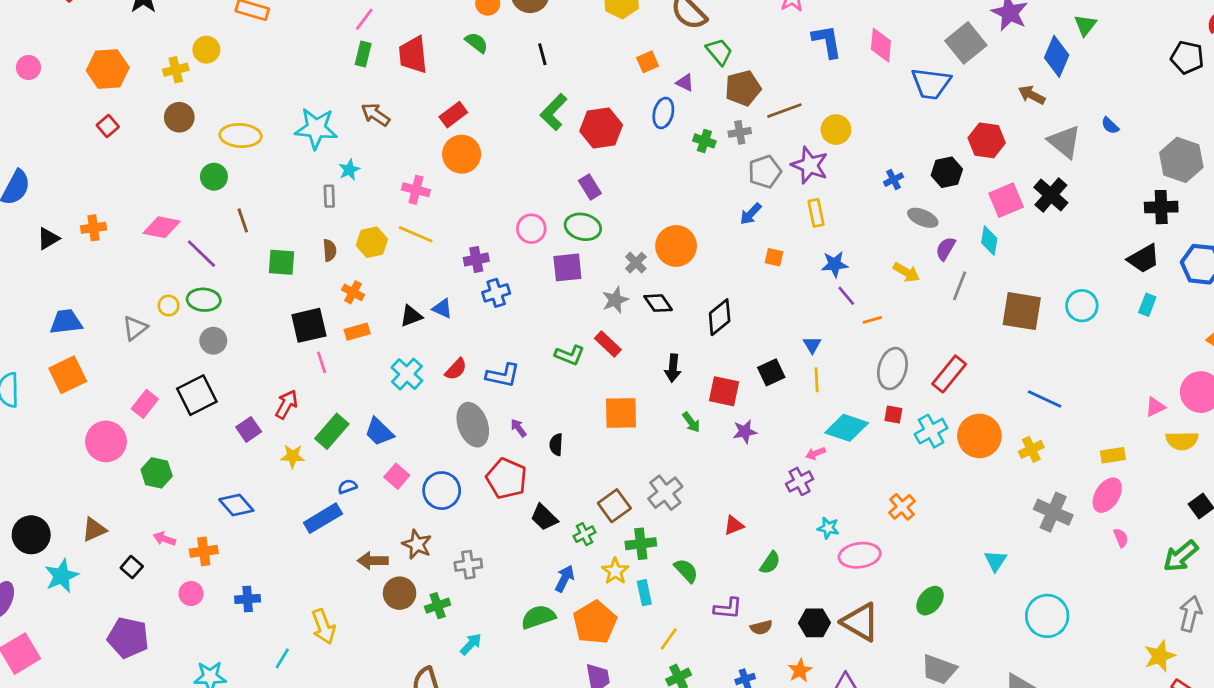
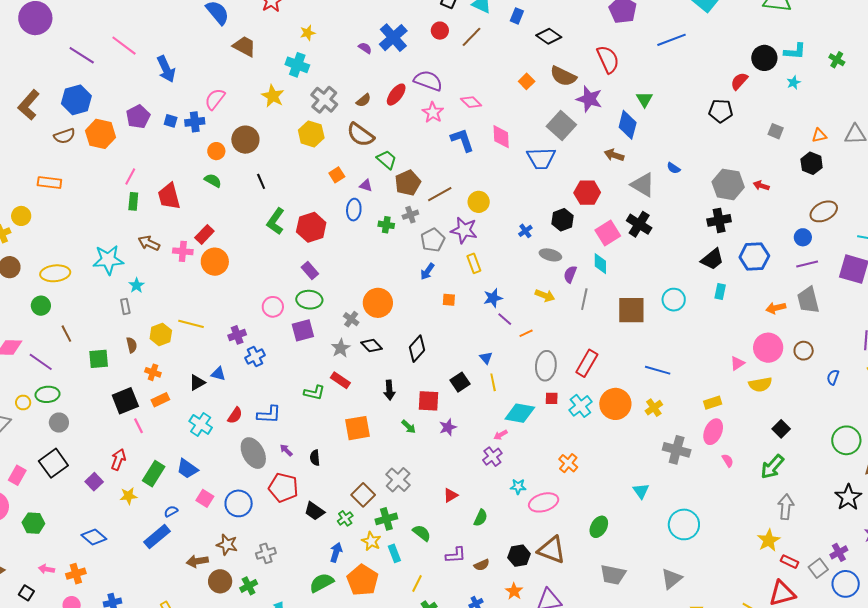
pink cross: (416, 190) -> (183, 251), moved

